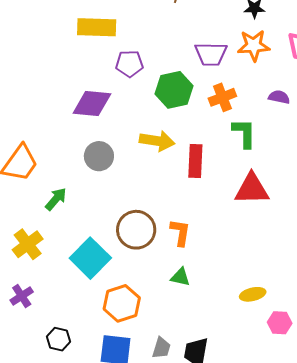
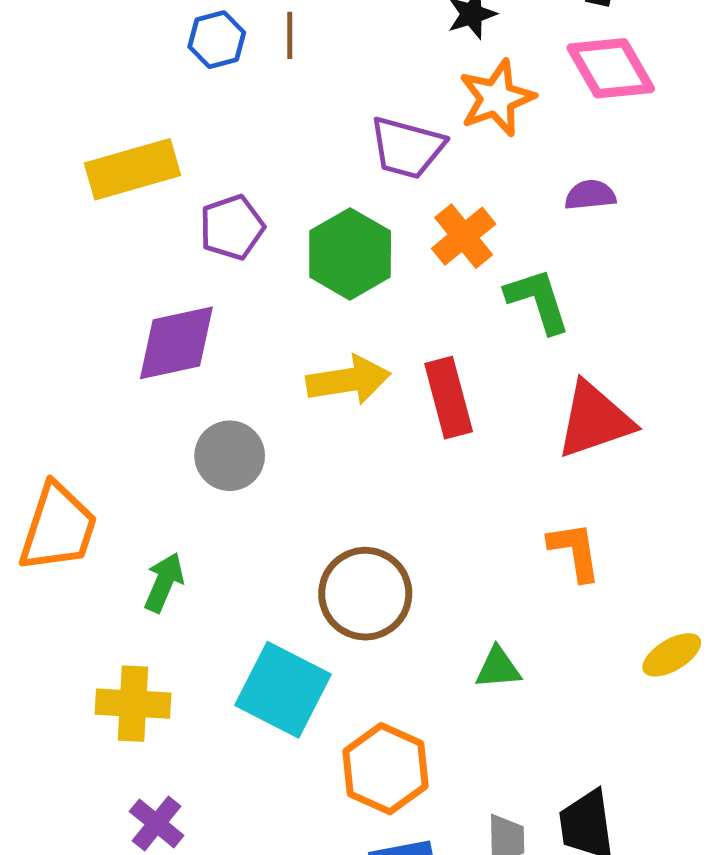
purple trapezoid: (211, 54) -> (407, 148), turned 32
orange L-shape: (180, 232) -> (575, 551), moved
yellow cross: (28, 244) -> (133, 704), turned -32

